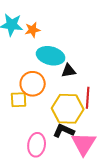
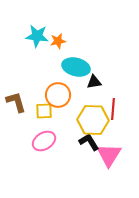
black L-shape: (64, 131) -> (89, 142), turned 35
pink ellipse: (37, 145) -> (44, 141), moved, turned 50

